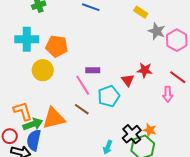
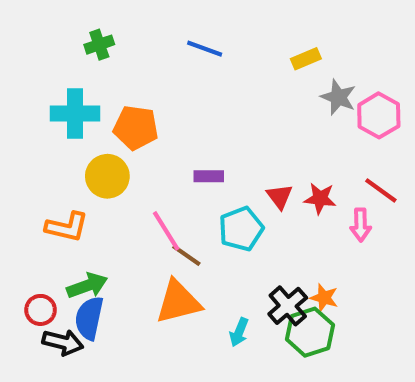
yellow rectangle: (141, 12) -> (306, 59), turned -56
red star: (145, 70) -> (320, 199), moved
pink line: (83, 85) -> (166, 231), moved
orange L-shape: (23, 111) -> (67, 227), moved, turned 120
orange triangle: (54, 118) -> (178, 302), moved

